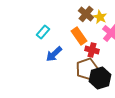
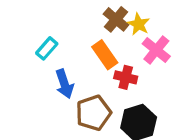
blue arrow: (54, 54) -> (64, 84), turned -66
brown pentagon: (87, 69) -> (93, 113), moved

